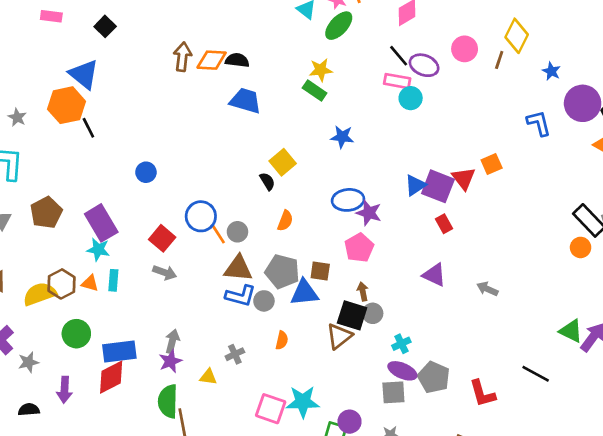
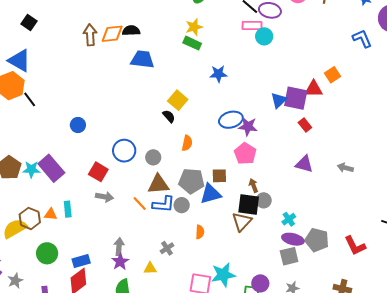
red triangle: (464, 178) -> (314, 89), turned -42
orange line: (218, 234) -> (140, 203), moved
cyan star: (98, 249) -> (31, 169), moved
blue rectangle: (119, 351) -> (81, 261), size x0.7

